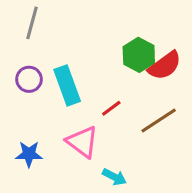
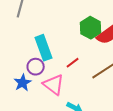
purple circle: (29, 79) -> (36, 67), moved
blue star: (29, 154) -> (23, 83), moved, turned -30

